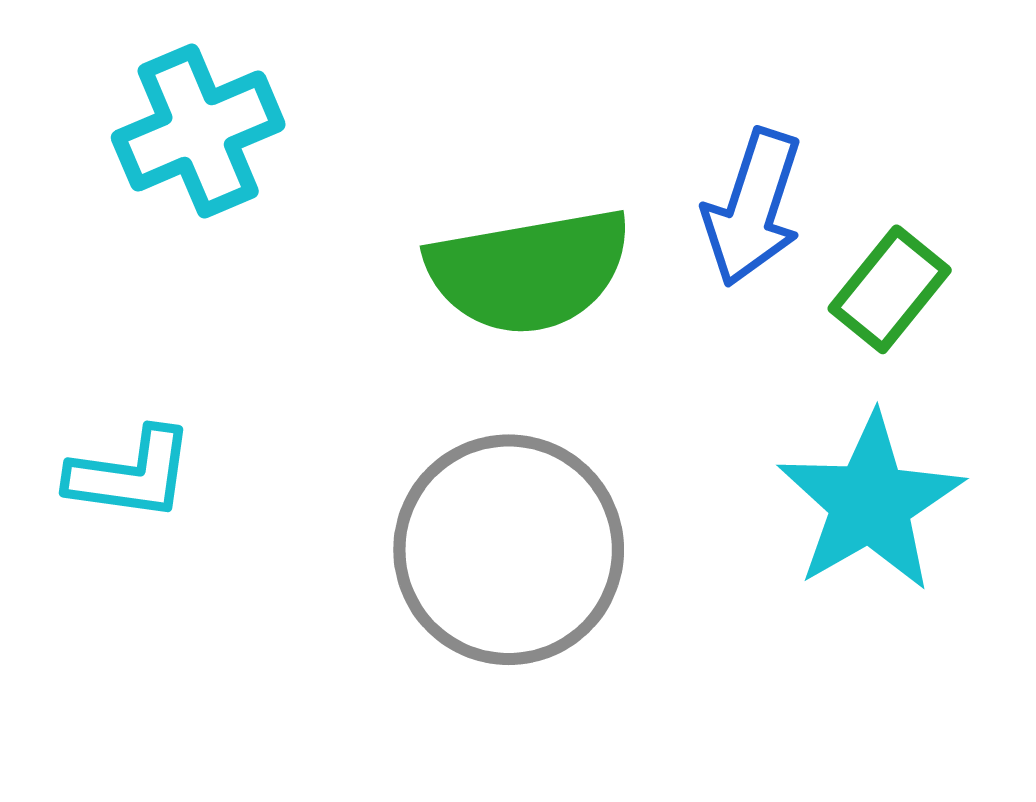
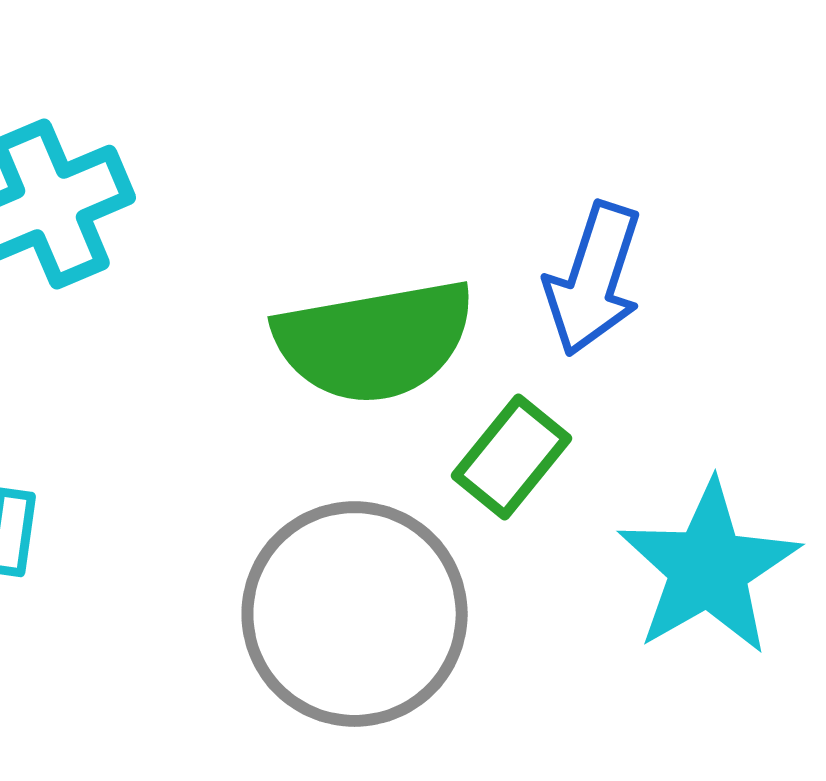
green rectangle: (890, 289) -> (512, 457), moved

